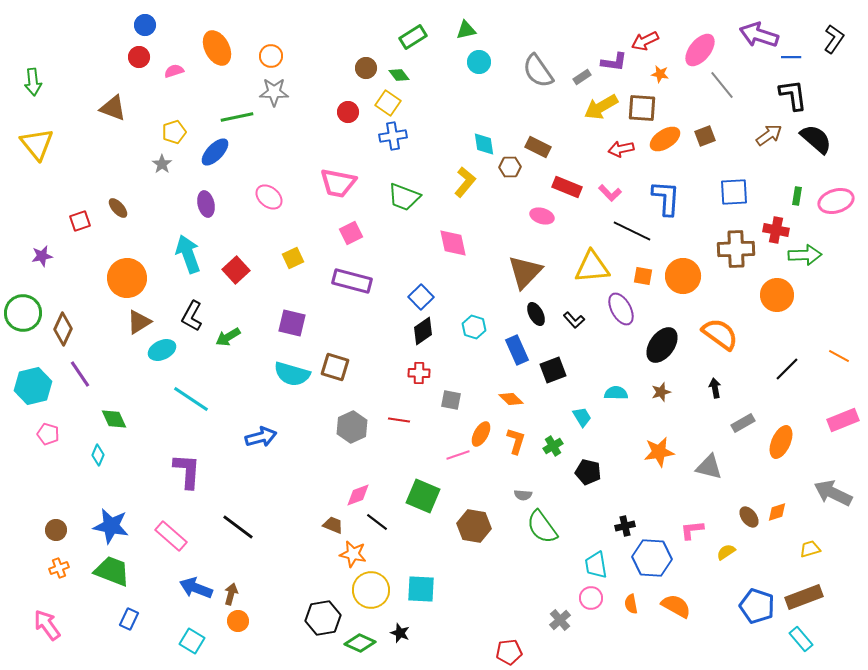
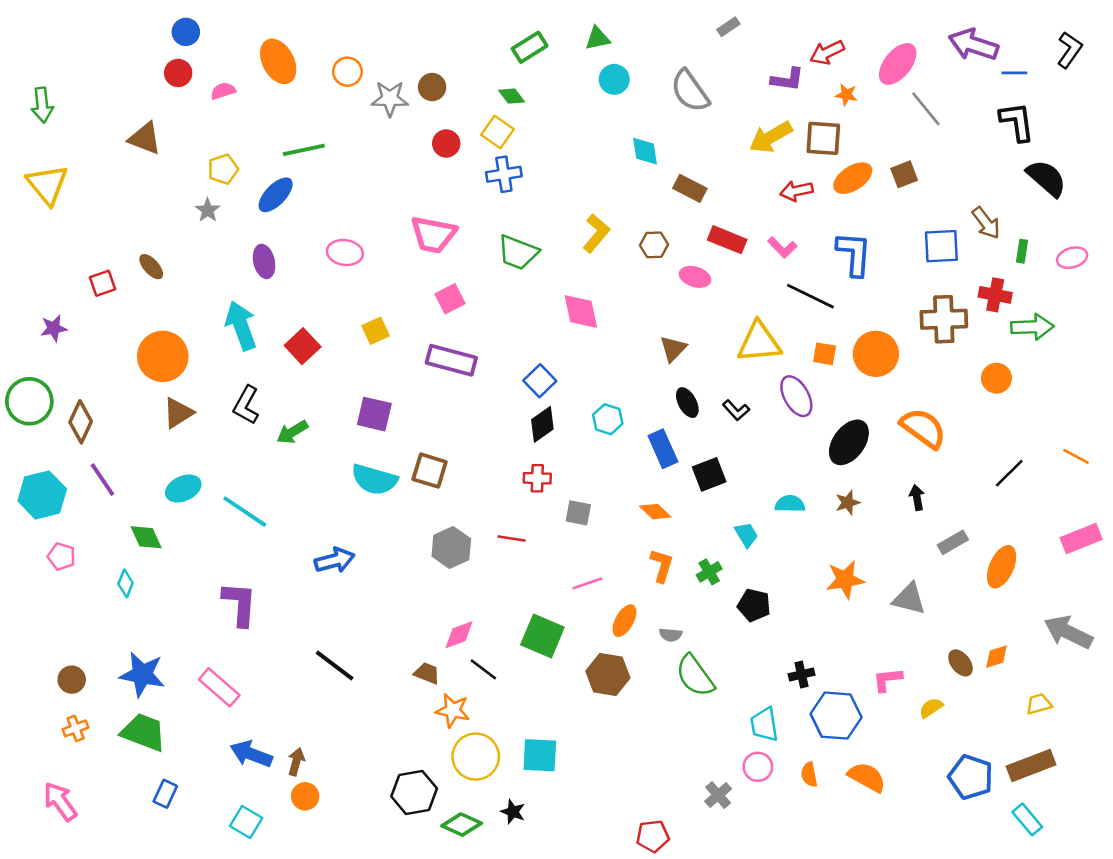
brown circle: (366, 68) -> (432, 87), moved
gray rectangle: (582, 77) -> (728, 27), moved
gray star: (274, 92) -> (390, 99), moved
brown arrow: (769, 135) -> (986, 223), moved, turned 88
cyan diamond: (484, 144) -> (645, 151), moved
brown hexagon: (510, 167) -> (654, 245), moved
pink ellipse: (269, 197) -> (345, 253), turned -32
pink ellipse: (836, 201) -> (1072, 258), size x0.7
brown triangle: (525, 272) -> (673, 349), size x0.6
orange circle: (777, 295) -> (996, 378), size x0.7
cyan ellipse: (162, 350) -> (183, 488), moved
orange ellipse: (481, 434) -> (624, 621), moved
black line: (238, 527) -> (335, 665), moved

